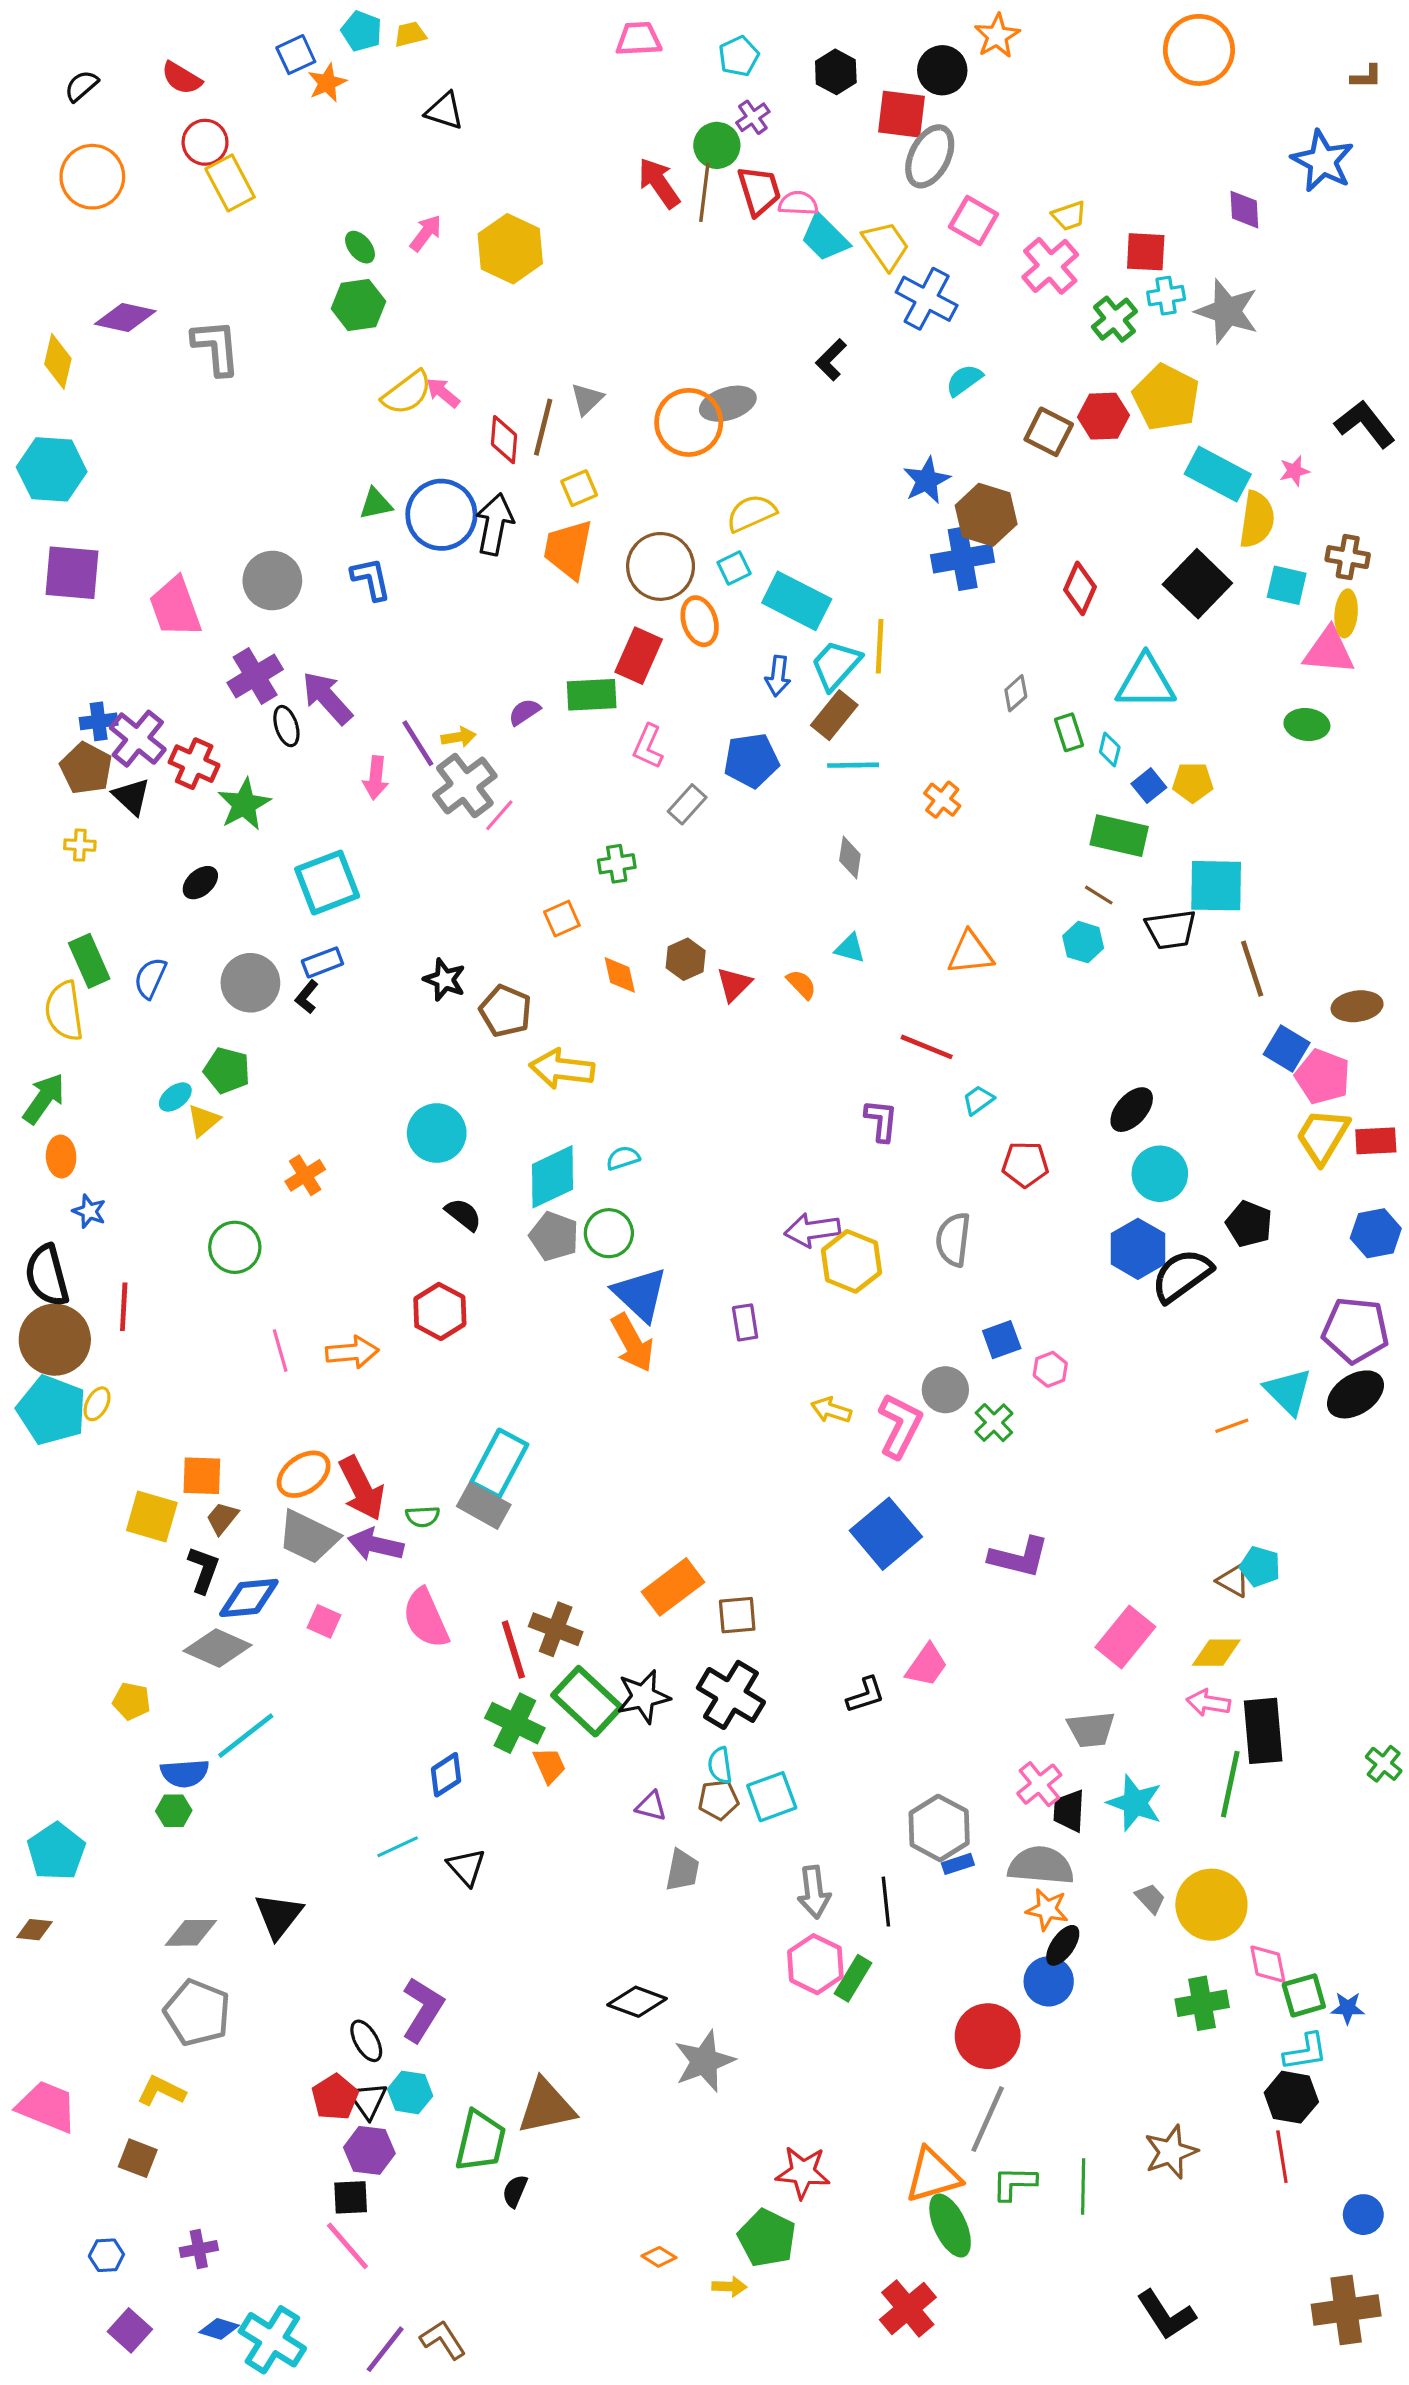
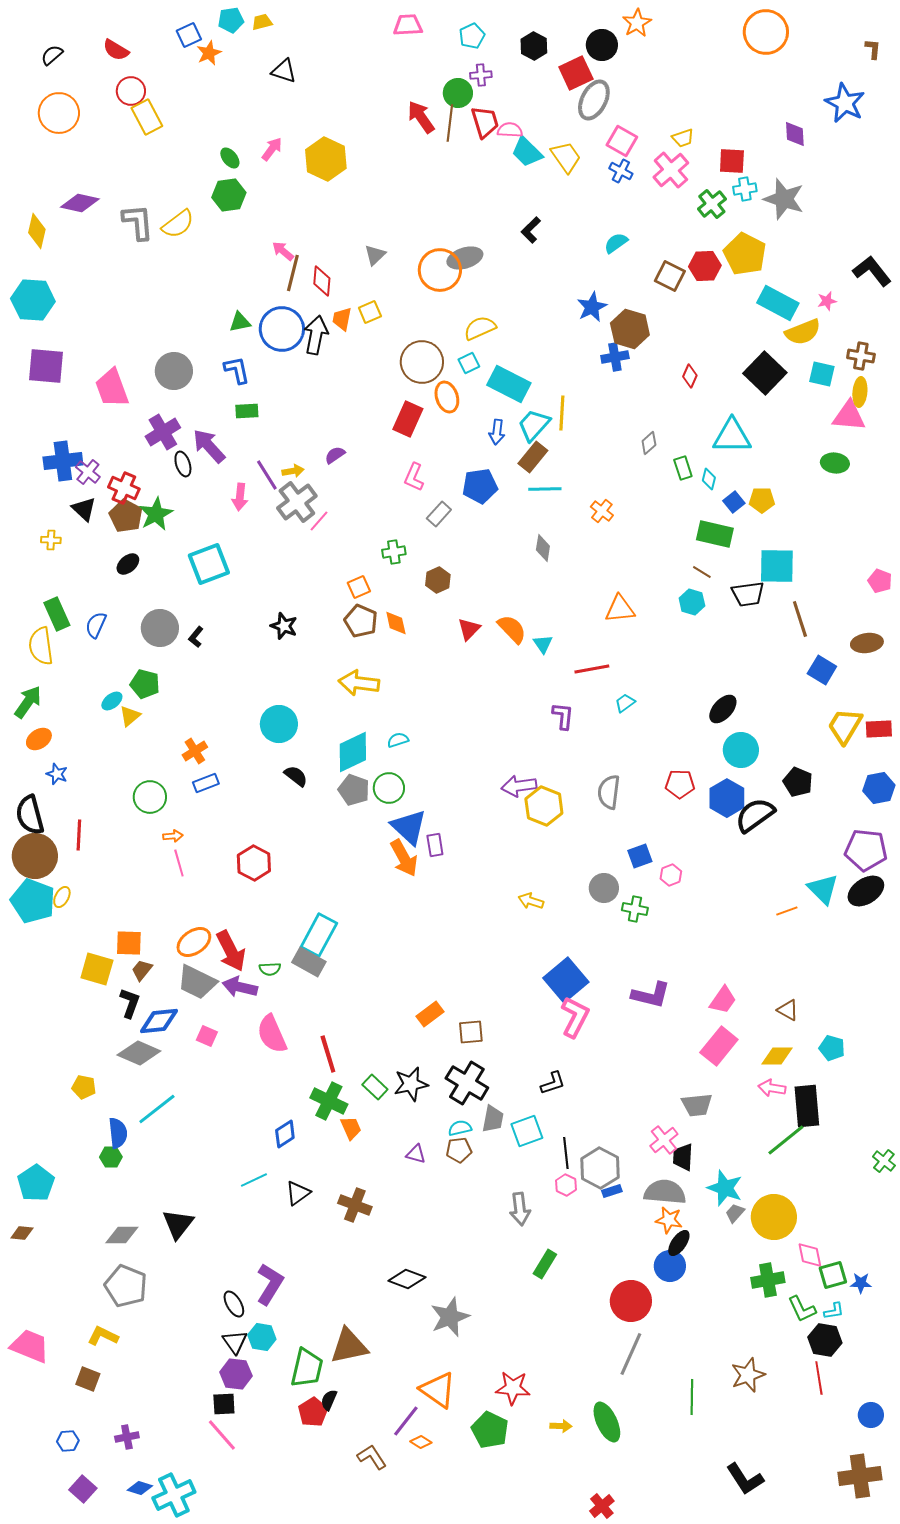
cyan pentagon: (362, 31) -> (231, 20), turned -30
brown L-shape: (1366, 77) -> (873, 49), turned -85
red square: (902, 114) -> (576, 73), turned -32
purple cross: (753, 117) -> (481, 75), turned 30
blue cross: (927, 299) -> (621, 171), moved, size x0.6
yellow semicircle: (407, 393) -> (178, 224), moved
brown line: (543, 427) -> (293, 273), moved
yellow semicircle: (1257, 519) -> (803, 332), turned 60
orange trapezoid: (568, 549) -> (342, 319), moved, size x0.6
blue cross: (963, 559) -> (615, 357), size x0.7
red diamond: (1080, 588) -> (690, 376), size x0.7
green rectangle: (592, 695) -> (247, 411), moved, size x0.7
blue cross: (99, 721) -> (63, 461), size x1.6
purple cross: (138, 739) -> (88, 472), size x0.7
brown pentagon: (86, 768) -> (126, 516), moved
cyan triangle: (850, 948) -> (543, 644), moved, turned 40
brown hexagon: (686, 959) -> (438, 580), moved
blue rectangle: (322, 962) -> (206, 783), moved
orange semicircle: (801, 984) -> (512, 629), size x1.5
brown pentagon: (506, 1011) -> (361, 621), moved
red line: (927, 1047) -> (592, 669), turned -32
pink pentagon: (1323, 1077) -> (880, 581), moved, size x0.7
orange ellipse: (61, 1157) -> (39, 739), turned 60
red pentagon: (1025, 1164) -> (680, 784), moved
red hexagon: (440, 1311) -> (254, 863), moved
purple rectangle: (745, 1322) -> (435, 845), moved
orange arrow: (352, 1352) -> (173, 836), moved, size x0.6
green cross: (994, 1423) -> (635, 909), turned -35
pink L-shape: (900, 1426) -> (575, 1017), moved
cyan pentagon: (1260, 1567) -> (832, 1048), moved
orange rectangle: (673, 1587) -> (430, 1014), size x0.7
brown cross: (556, 1629) -> (355, 1205), moved
pink trapezoid: (927, 1665) -> (723, 1000), moved
green rectangle: (587, 1701) -> (375, 1087), size x0.6
green cross: (1384, 1764) -> (884, 1161), moved
cyan semicircle: (720, 1765) -> (460, 1128), turned 85
blue semicircle: (185, 1773) -> (118, 1133), turned -92
green line: (1230, 1784) -> (786, 1140), turned 39
cyan square: (772, 1797) -> (527, 1131), moved
cyan star: (1135, 1803) -> (725, 1188), moved
black triangle: (466, 1867) -> (298, 1193), turned 36
gray trapezoid: (682, 1870) -> (493, 1119), moved
gray trapezoid: (1150, 1898) -> (735, 1213), turned -95
black line: (886, 1902) -> (566, 1153), moved
pink hexagon: (815, 1964) -> (566, 1185), moved, size x0.6
cyan L-shape: (1305, 2052) -> (834, 1311), size x0.7
red pentagon: (335, 2097) -> (313, 1412), moved
orange triangle: (933, 2175) -> (438, 1390), moved, turned 51
green L-shape: (1014, 2183) -> (802, 1309), moved, turned -116
yellow arrow: (729, 2287) -> (561, 1426), moved
red cross: (908, 2308) -> (602, 1506), moved, size x0.7
cyan cross: (272, 2340) -> (174, 1495), turned 33
brown L-shape: (443, 2340) -> (372, 1457), moved
purple line: (385, 2349) -> (406, 1421), moved

